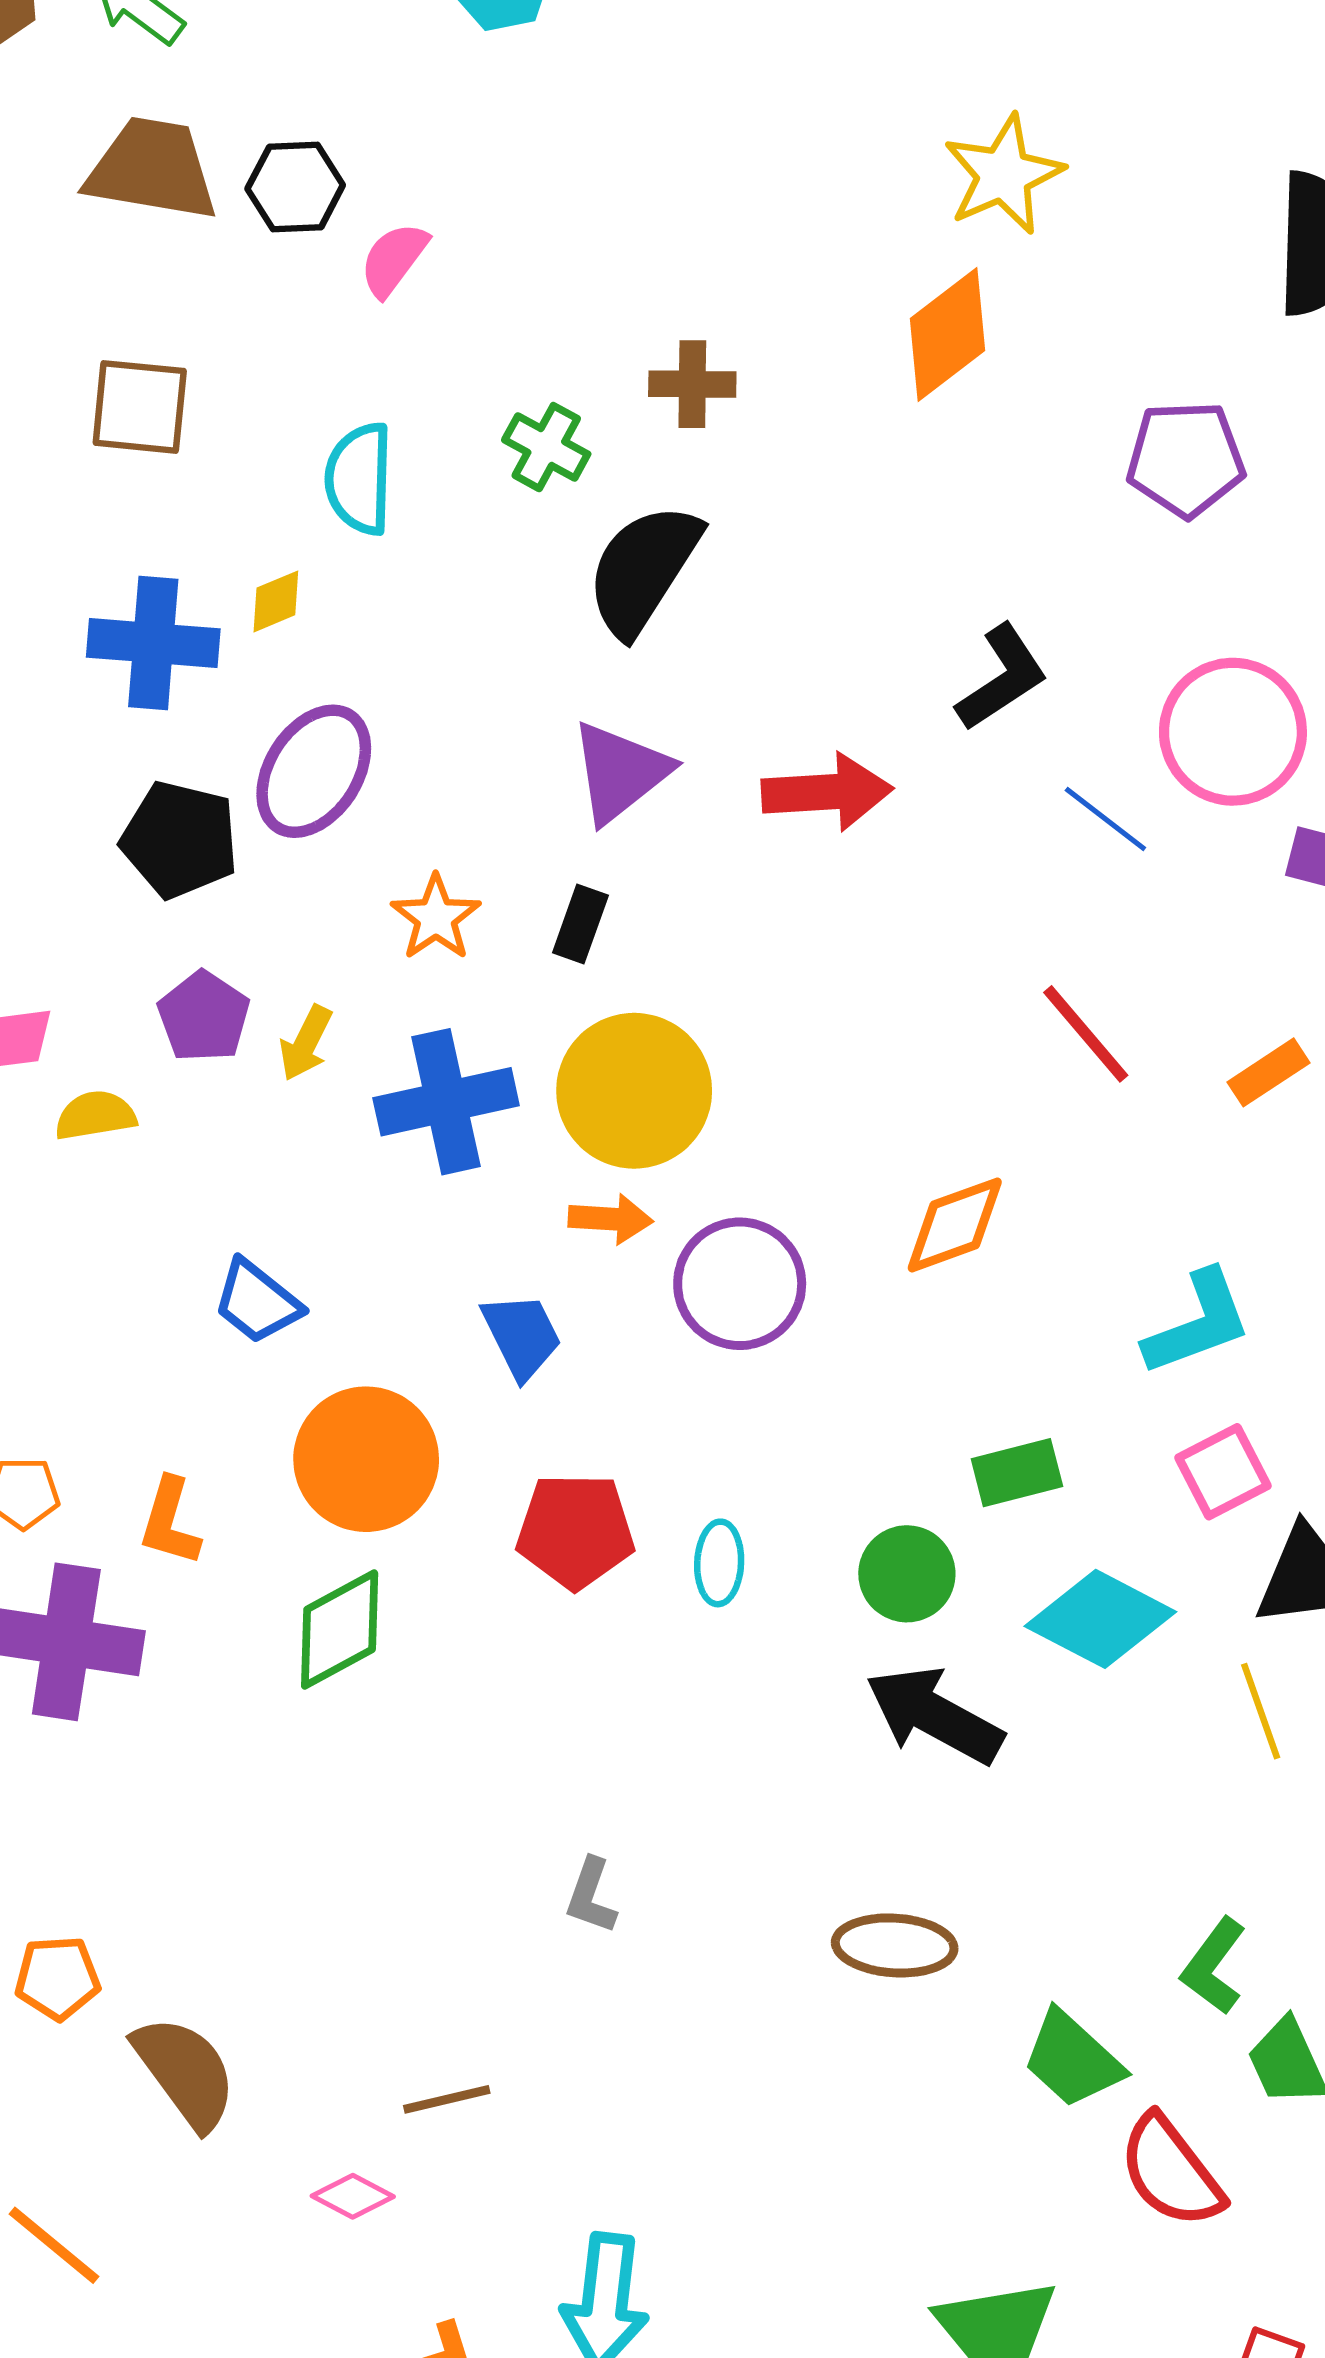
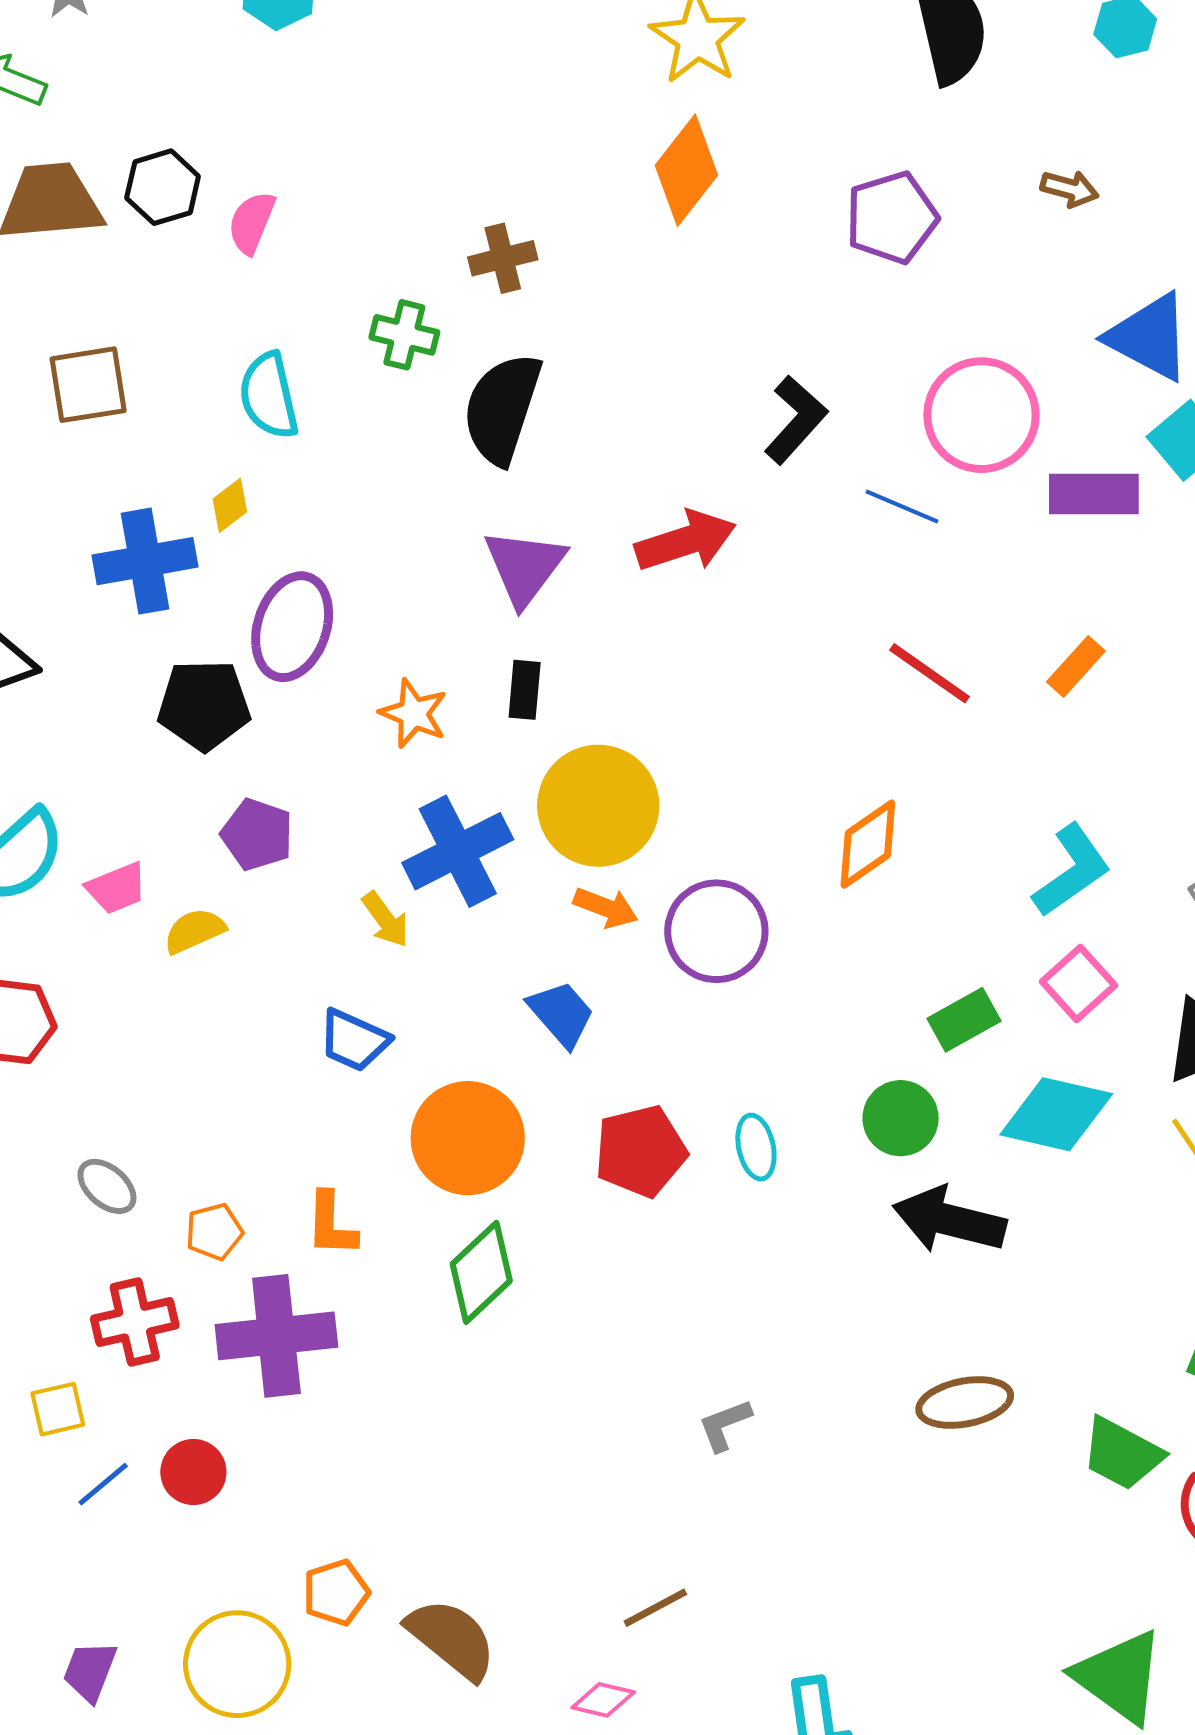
yellow arrow: (306, 1043) -> (385, 919), moved, turned -48
orange arrow: (611, 1219) -> (606, 908), turned 32
pink square: (1223, 1472) -> (1078, 984), moved
gray L-shape: (591, 1896) -> (725, 1425), turned 64

